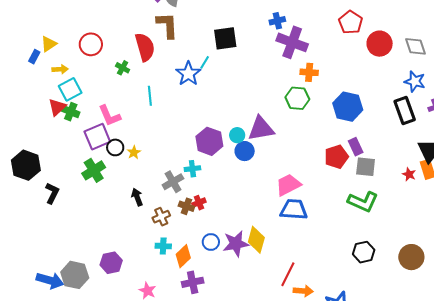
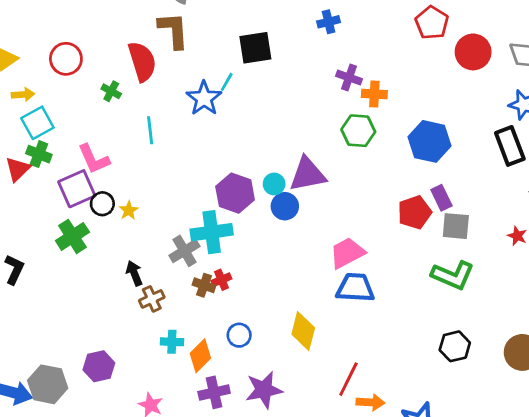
purple cross: (292, 42) -> (349, 77), moved, size x0.6
red triangle: (57, 107) -> (18, 169), moved
cyan cross: (192, 169) -> (212, 232), size x1.8
brown cross: (161, 217) -> (152, 299), moved
purple star: (236, 244) -> (264, 390), moved

